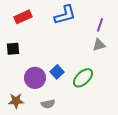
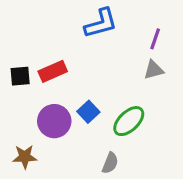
red rectangle: (23, 17) -> (53, 71), moved
gray semicircle: (48, 104) -> (110, 163), moved, turned -56

